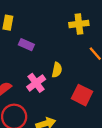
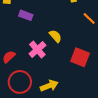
yellow semicircle: (57, 70) -> (55, 36), turned -48

